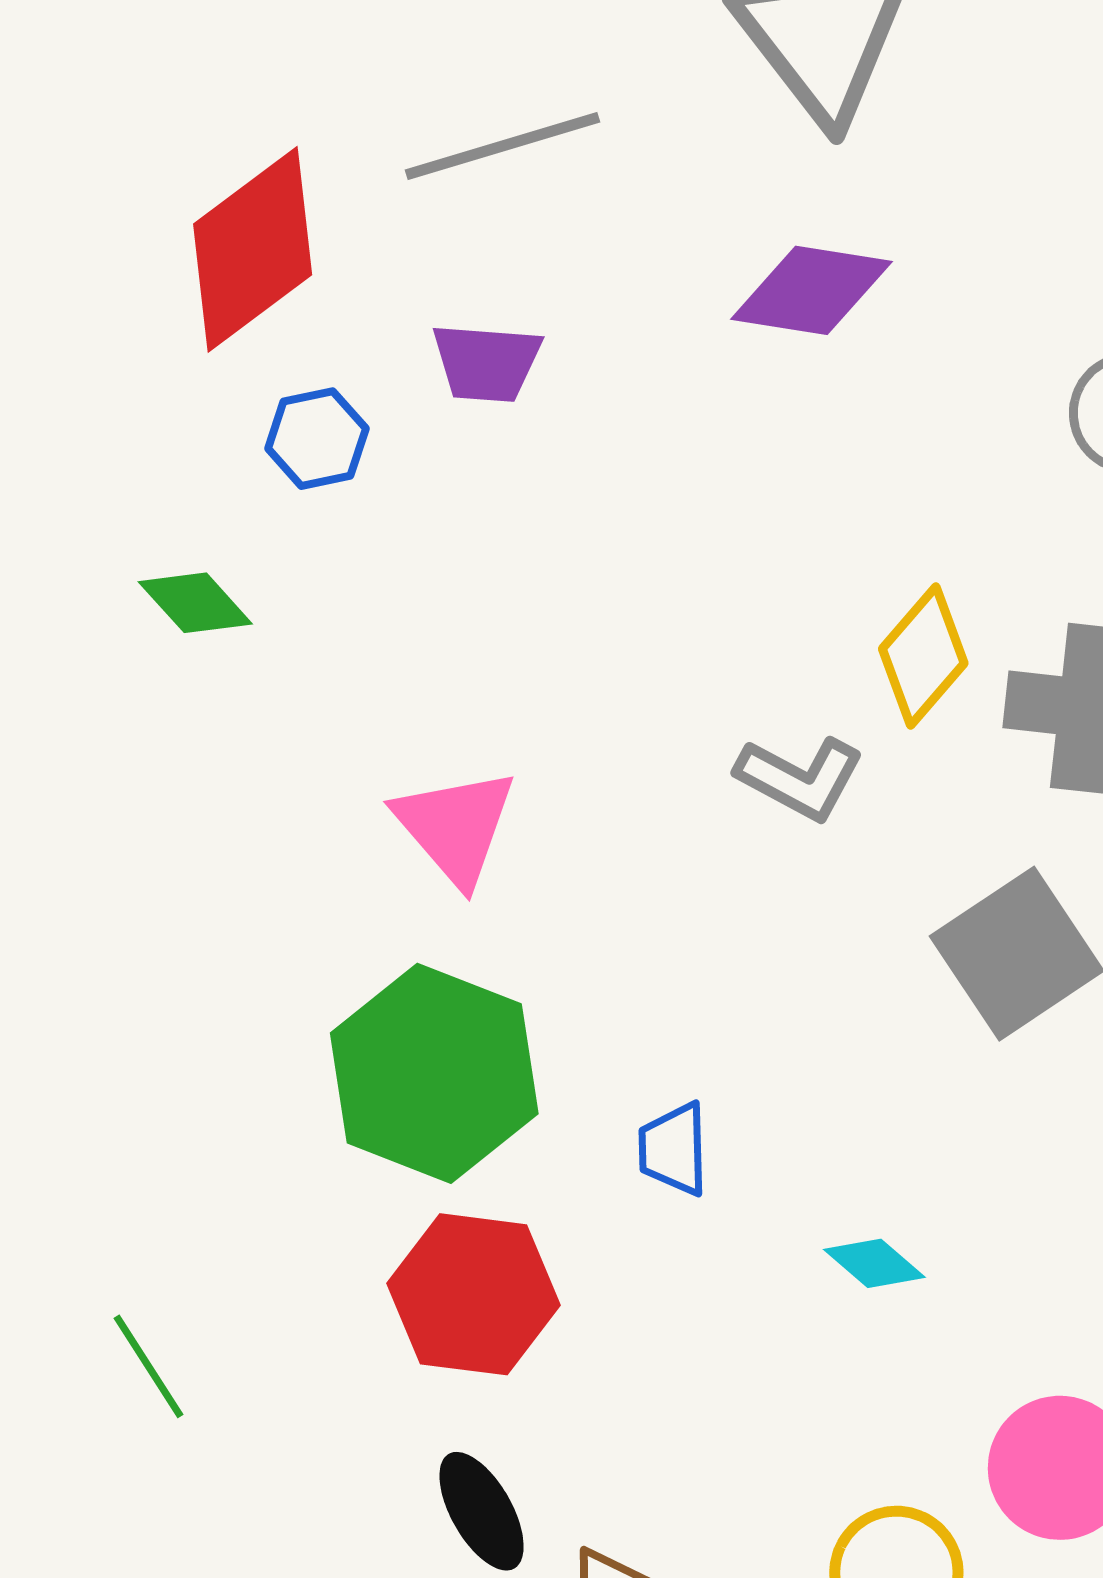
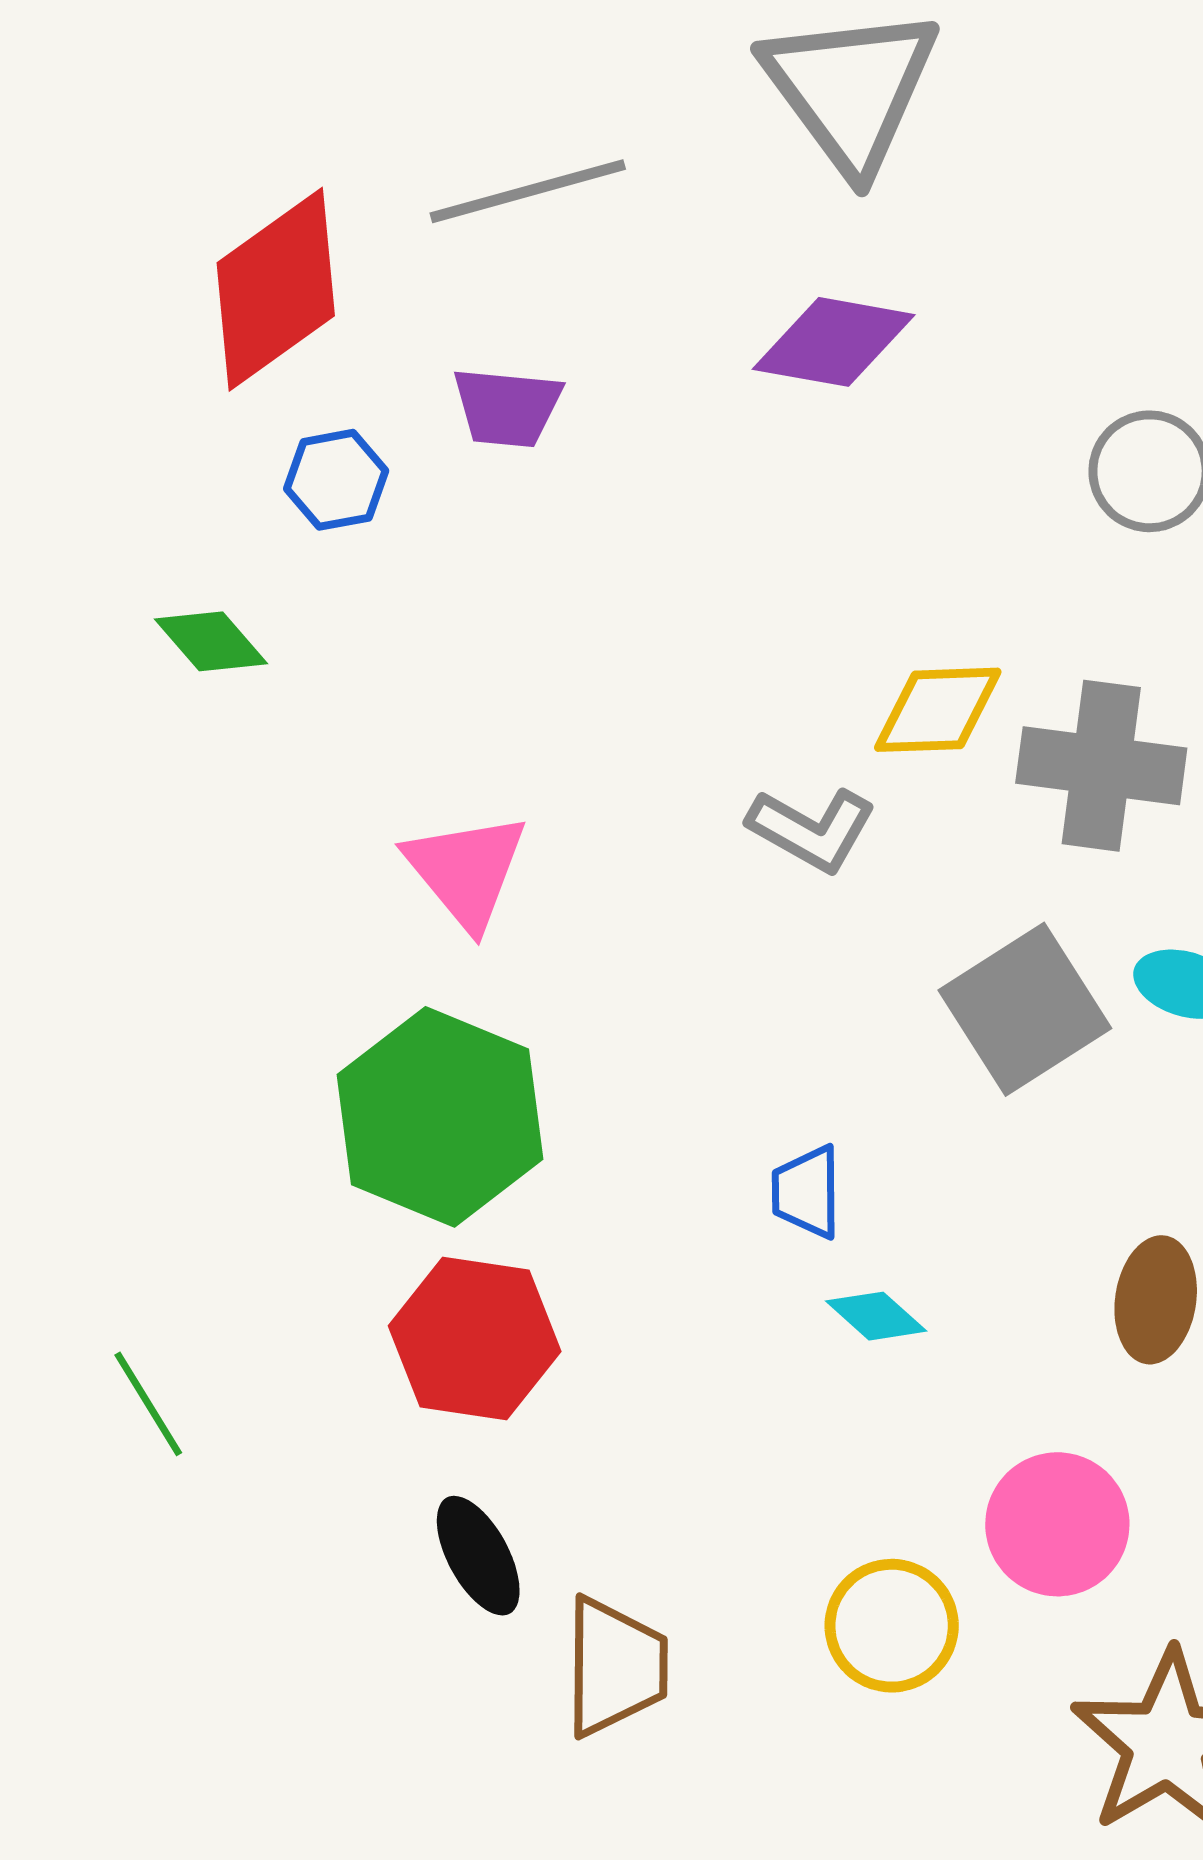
yellow diamond: (923, 656) -> (938, 710), turned 46
blue trapezoid: (674, 1149) -> (807, 1192), moved

